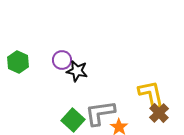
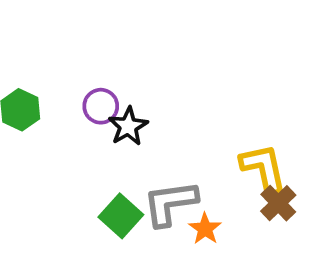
black star: (77, 71) -> (128, 126), turned 30

